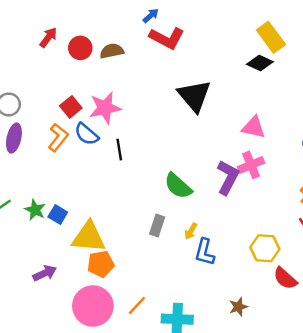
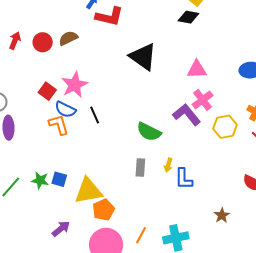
orange L-shape: (58, 137) -> (59, 125), moved, turned -40
purple L-shape: (228, 177) -> (187, 115), turned -52
yellow hexagon: (265, 248) -> (225, 127), moved

